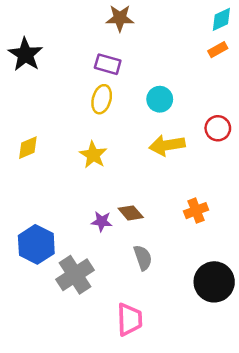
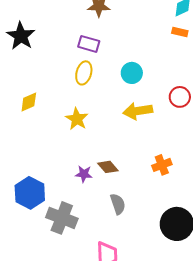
orange rectangle: (218, 50) -> (180, 32), turned 42
yellow diamond: (28, 148) -> (29, 102), moved
gray cross: (75, 275) -> (62, 218), turned -36

